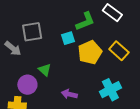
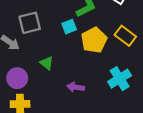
purple circle: (27, 85) -> (17, 78), moved

